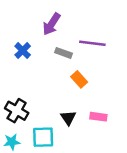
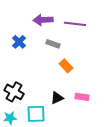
purple arrow: (51, 24) -> (43, 20), turned 54
purple line: (92, 43) -> (75, 24), moved
black triangle: (68, 118) -> (57, 98), turned 40

